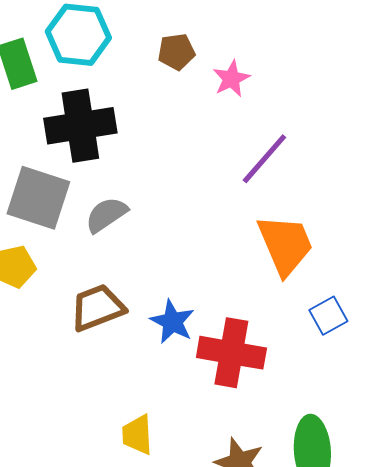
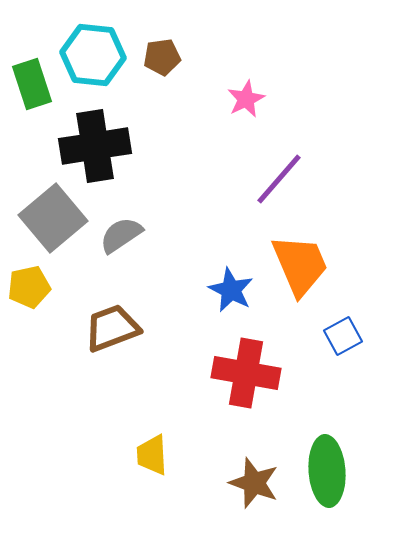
brown pentagon: (176, 52) -> (162, 57), moved
gray square: (38, 198) -> (53, 218), turned 32
blue star: (172, 322) -> (231, 290), moved

